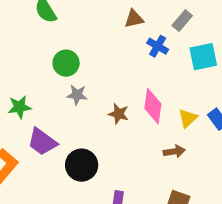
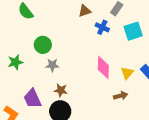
green star: (19, 107) -> (15, 62), moved
brown star: (119, 114) -> (61, 90), moved
purple trapezoid: (42, 142) -> (32, 99), turned 35

